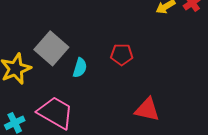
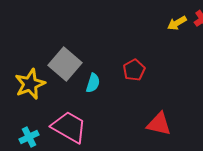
red pentagon: (122, 55) -> (134, 70), turned -30

